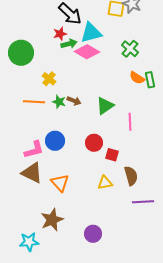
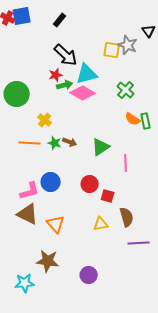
brown star: (52, 220) -> (48, 261), turned 30

